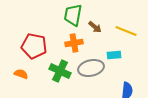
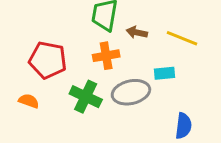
brown arrow: (95, 27) -> (137, 32), turned 152

